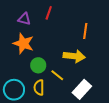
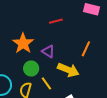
red line: (49, 13) -> (56, 21), turned 40
purple triangle: (24, 19) -> (48, 51), moved

